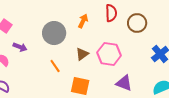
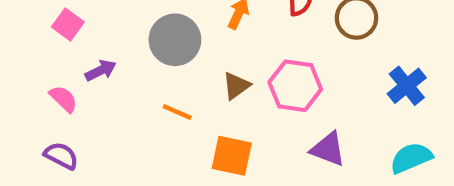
purple arrow: (20, 47) -> (101, 70), turned -48
orange line: (55, 66) -> (177, 112), turned -32

